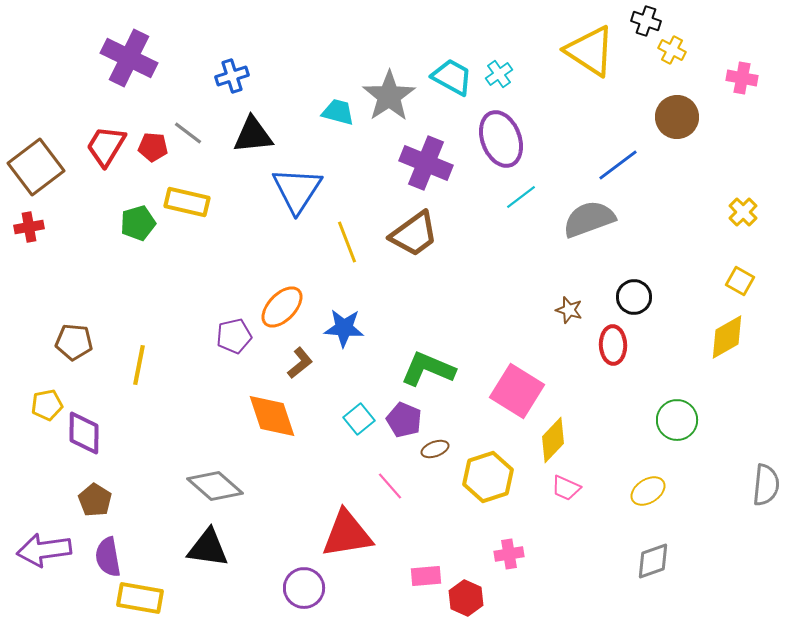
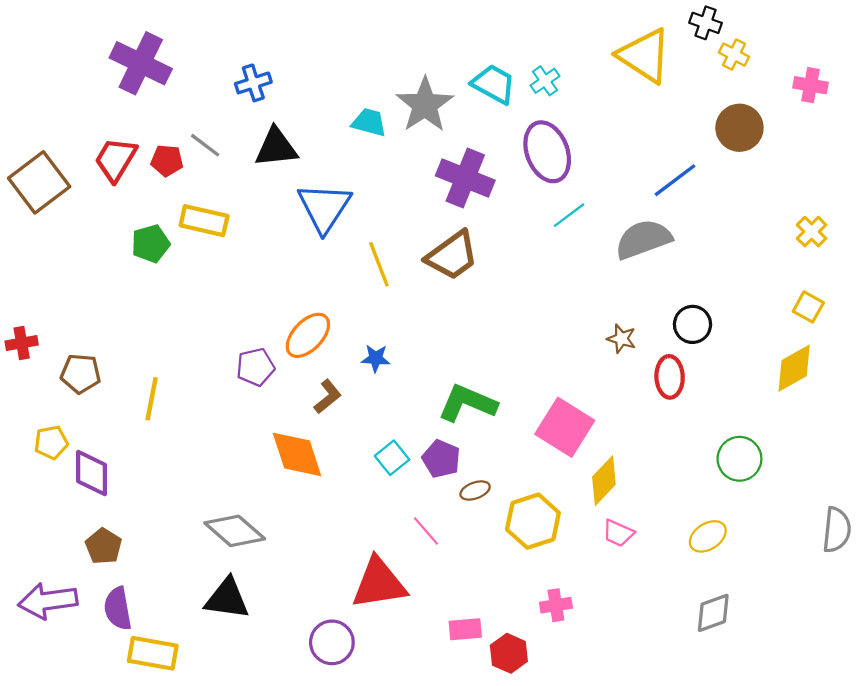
red cross: (29, 227) -> (22, 343), moved
blue star: (344, 328) -> (376, 358), size x0.7

